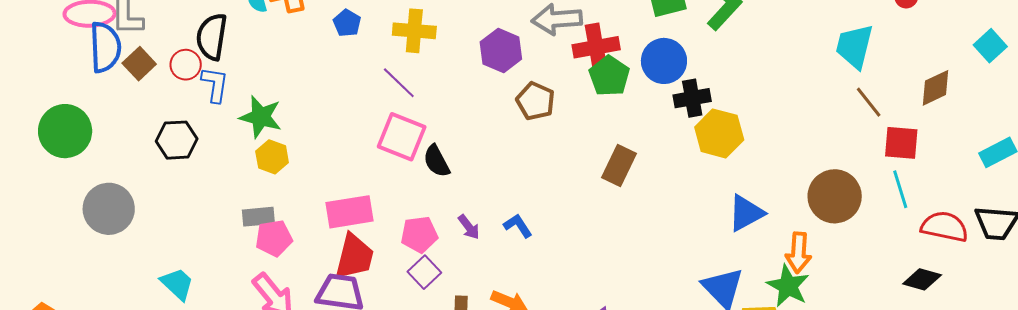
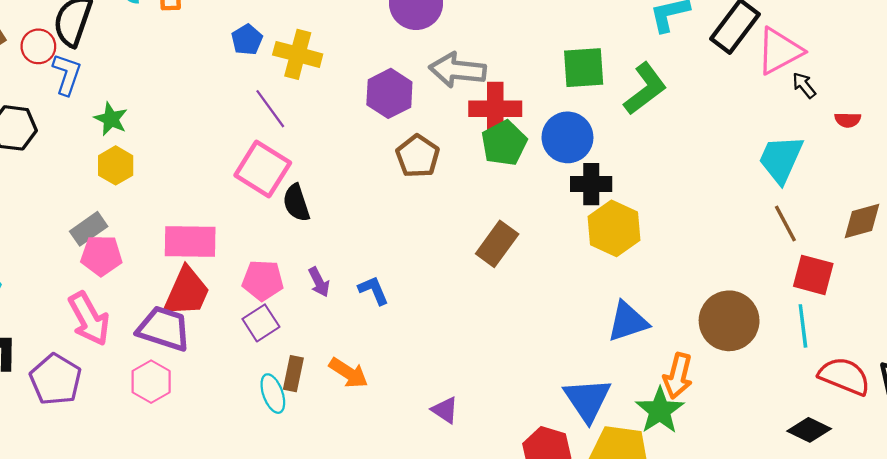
blue pentagon: (347, 23) -> (247, 40), moved
green star: (261, 117) -> (111, 119), size x0.7
gray rectangle: (258, 217) -> (89, 229), turned -40

